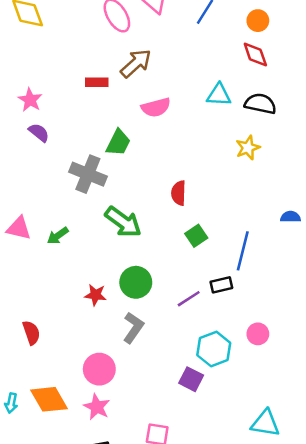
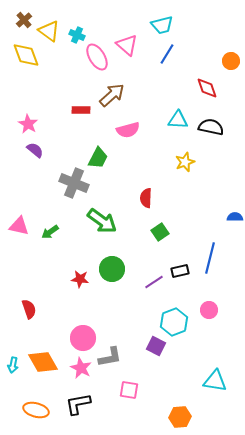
orange circle: (258, 21) -> (231, 61), moved
yellow star: (248, 148) -> (185, 162), moved
blue line: (243, 251) -> (210, 258), moved
gray L-shape: (133, 328) -> (110, 357), moved, turned 45

